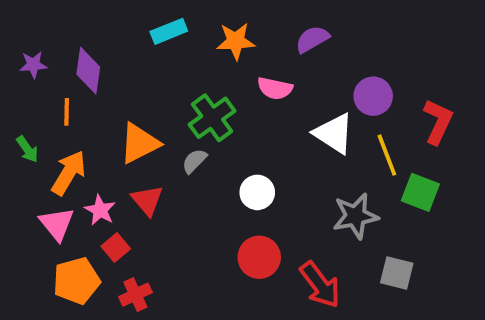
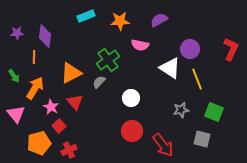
red L-shape: (438, 122) -> (231, 49), moved
green square: (420, 192) -> (214, 112), moved
gray star: (355, 216) -> (181, 110), size x0.7
pink triangle: (57, 224) -> (16, 114), moved

